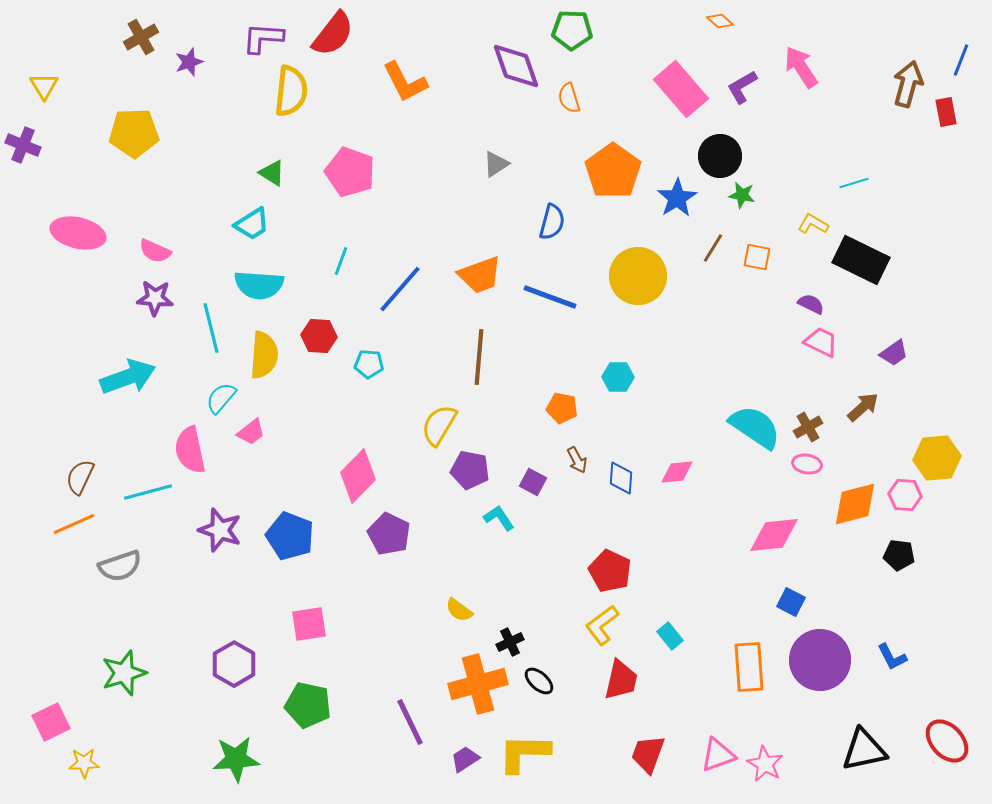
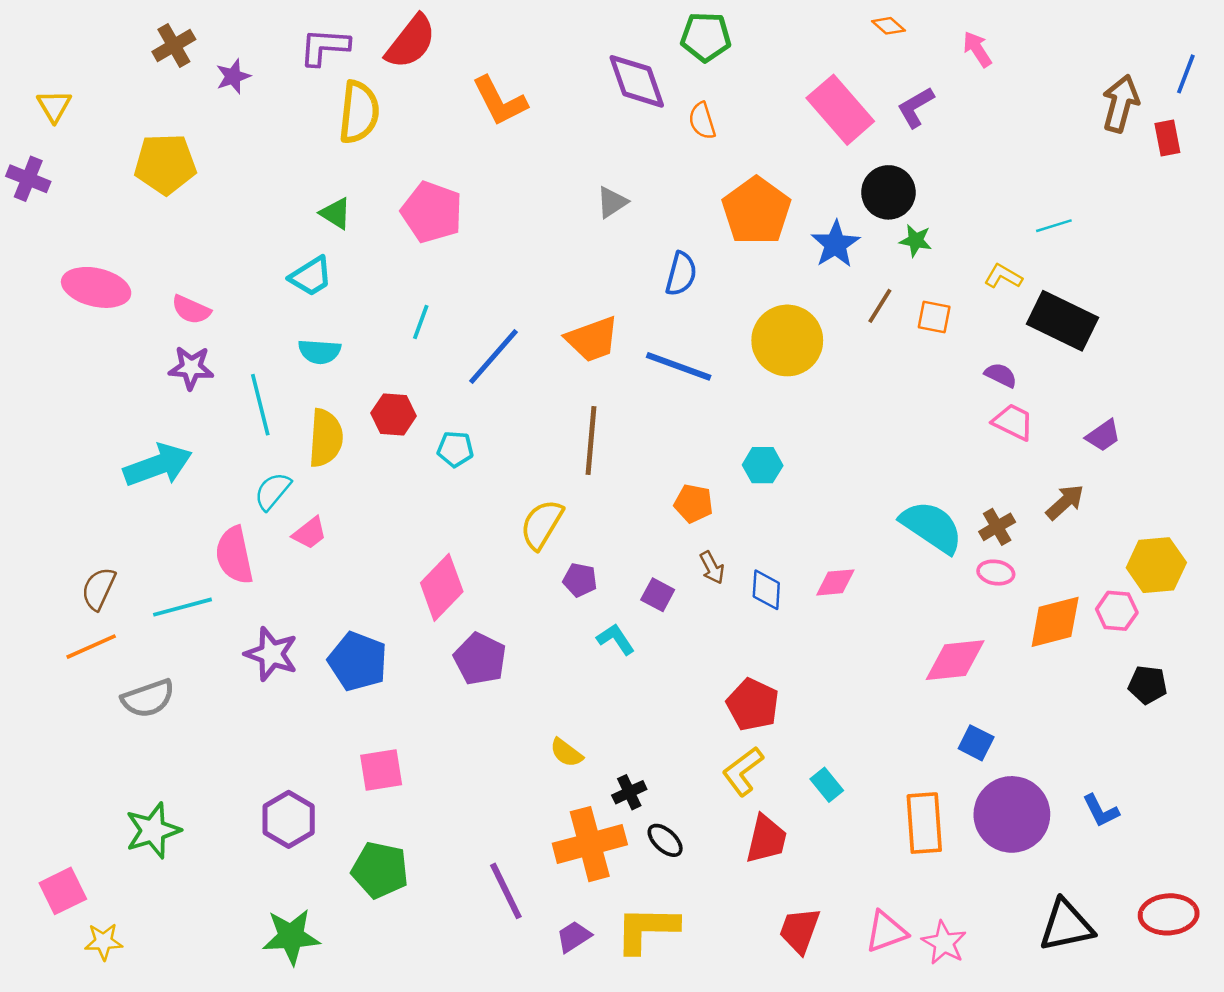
pink arrow: (801, 67) -> (977, 49), moved, size x0.7
cyan semicircle: (259, 285) -> (319, 352), size x0.7
purple pentagon: (470, 470) -> (580, 580), size x0.7
black pentagon: (899, 555) -> (1148, 685), moved
red ellipse: (947, 741) -> (1169, 914), turned -51

